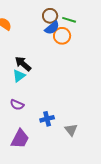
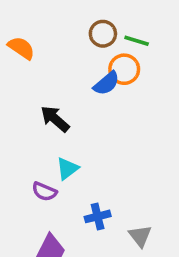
blue semicircle: (52, 28) -> (106, 83), moved
cyan triangle: (19, 76) -> (67, 169), moved

